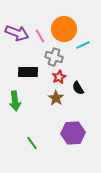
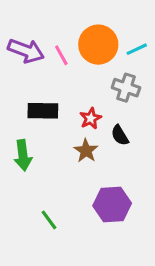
cyan line: (83, 45) -> (137, 49), moved
gray cross: (54, 57) -> (126, 88), moved

